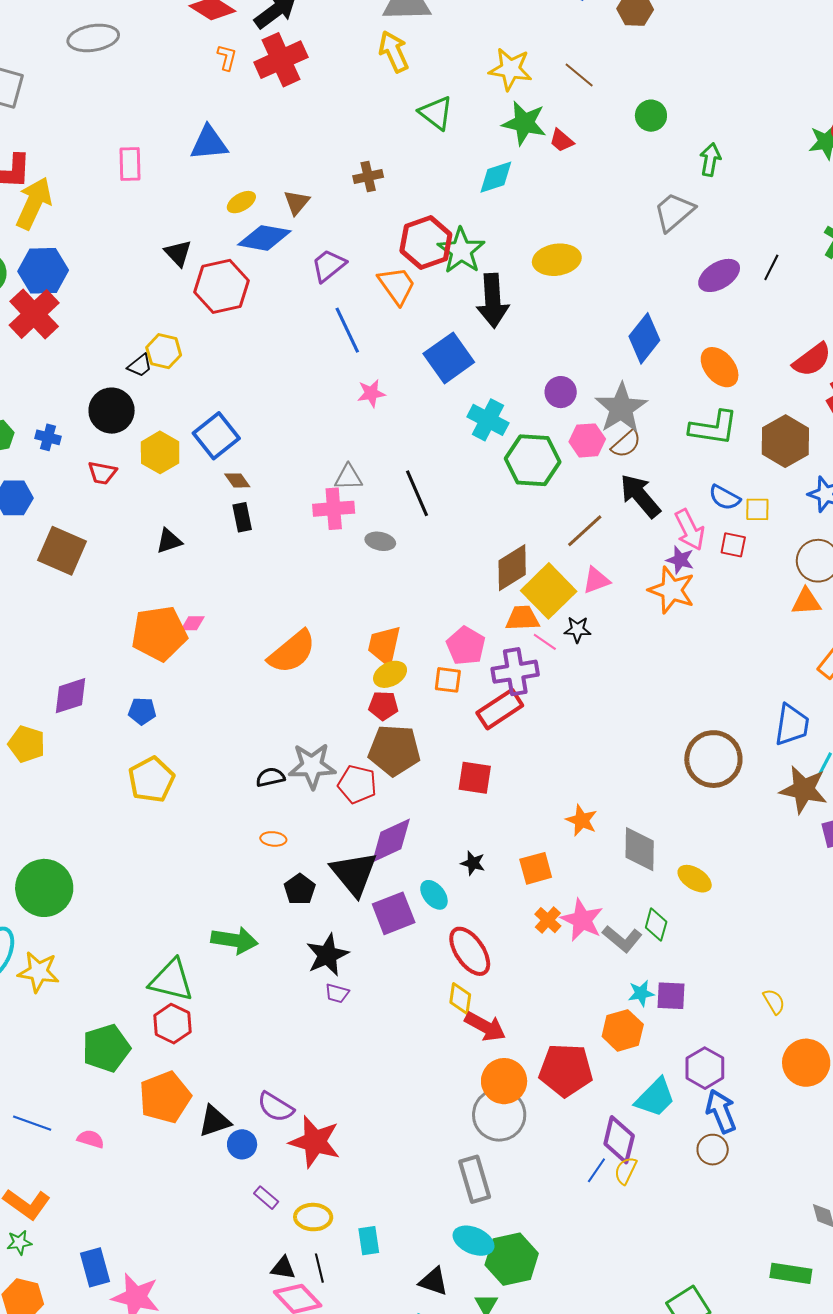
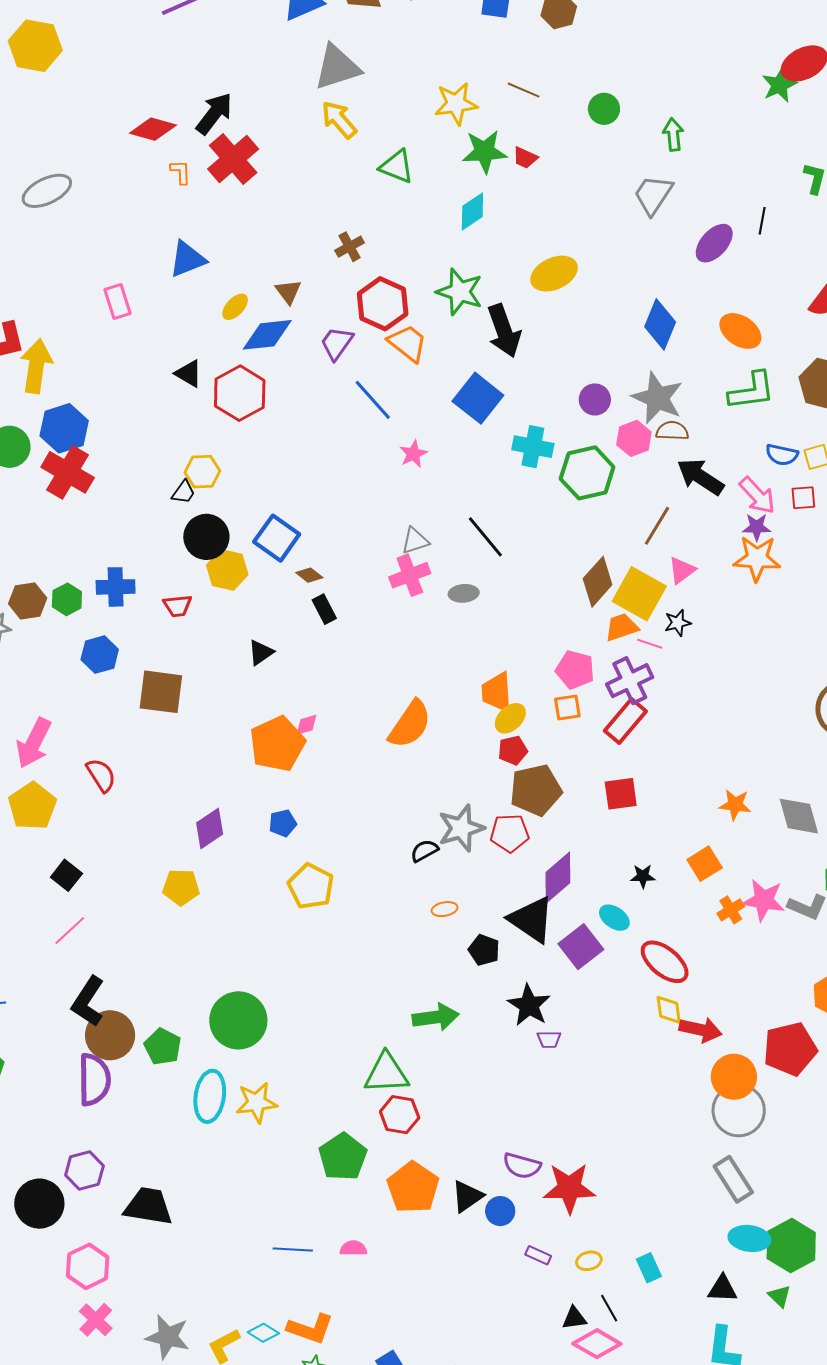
red hexagon: (426, 243) -> (383, 304), moved
black circle: (112, 411) -> (206, 537), moved
blue cross: (48, 437) -> (116, 587), size x1.5
brown semicircle: (626, 444) -> (672, 431), turned -120
orange cross: (548, 920) -> (731, 910), turned 32
yellow ellipse: (313, 1217) -> (589, 1261), size x0.7

